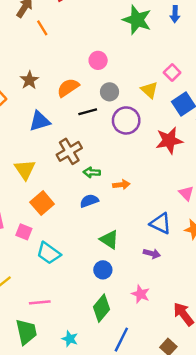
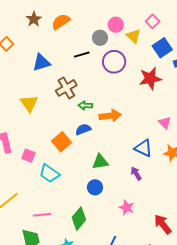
pink circle: (98, 60) -> (116, 25), moved
brown star: (29, 80) -> (34, 19), moved
orange semicircle: (68, 88) -> (61, 22), moved
orange arrow: (121, 185) -> (110, 116), size x1.5
orange square: (42, 203) -> (61, 142), moved
green triangle: (109, 240) -> (100, 162), turned -42
purple arrow: (152, 254) -> (136, 173), turned -136
green diamond: (101, 308) -> (79, 219), moved

